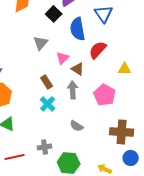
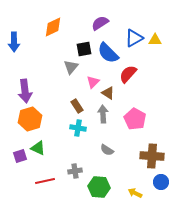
black square: (54, 14) -> (84, 49), moved, turned 35
blue triangle: (104, 14) -> (134, 38), turned 36
blue semicircle: (78, 29) -> (108, 53), turned -35
yellow triangle: (125, 69) -> (155, 40), moved
cyan cross: (48, 104) -> (78, 128), turned -35

